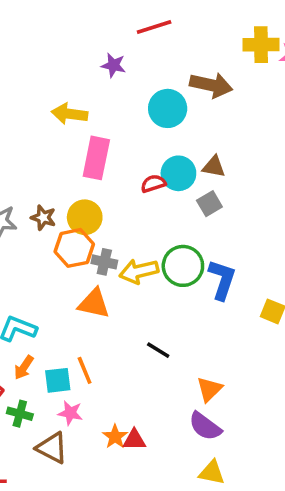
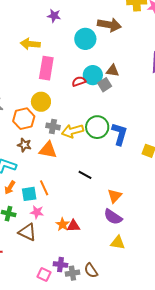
gray square: (209, 204) -> (105, 85), moved
brown star: (43, 218) -> (24, 145), moved
orange hexagon: (74, 248) -> (24, 119), moved

